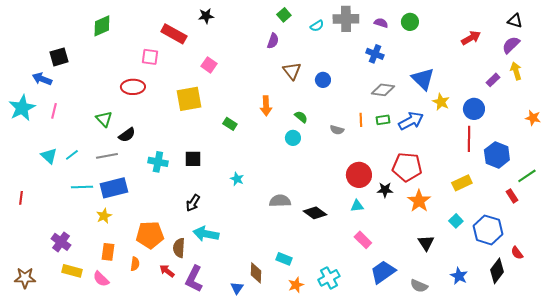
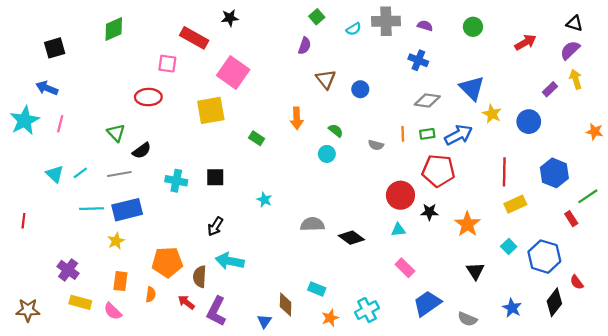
green circle: (410, 22) -> (473, 27), moved
black square: (59, 57) -> (55, 48), moved
pink square: (209, 65) -> (233, 73), size x1.8
red line: (469, 139) -> (504, 172), moved
red pentagon: (407, 167) -> (438, 171), moved

